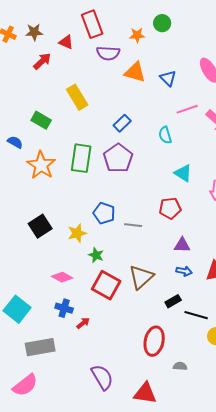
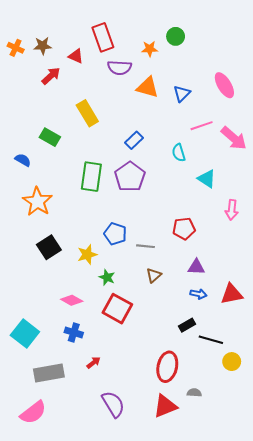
blue triangle: (168, 78) -> (182, 94), turned 30
orange star: (41, 165) -> (37, 202), moved
cyan triangle: (183, 173) -> (207, 179), moved
brown triangle: (141, 277) -> (154, 275), moved, size x0.6
red arrow: (83, 323) -> (94, 363), moved
red triangle: (145, 393) -> (165, 406), moved, turned -30

